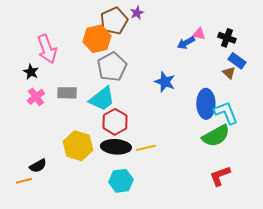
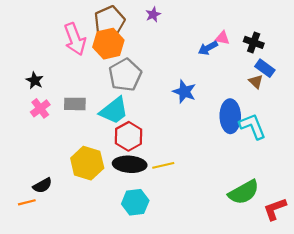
brown pentagon: (114, 21) -> (110, 21), moved
pink arrow: (47, 49) -> (75, 39), moved
green semicircle: (216, 136) -> (244, 192), moved
red L-shape: (220, 176) -> (275, 209), moved

